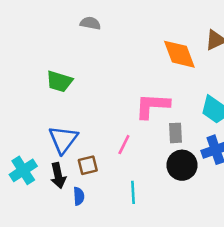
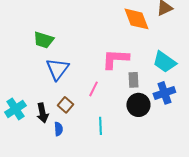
blue triangle: (63, 139) -> (57, 69), moved
brown square: (88, 165) -> (65, 105), turned -35

